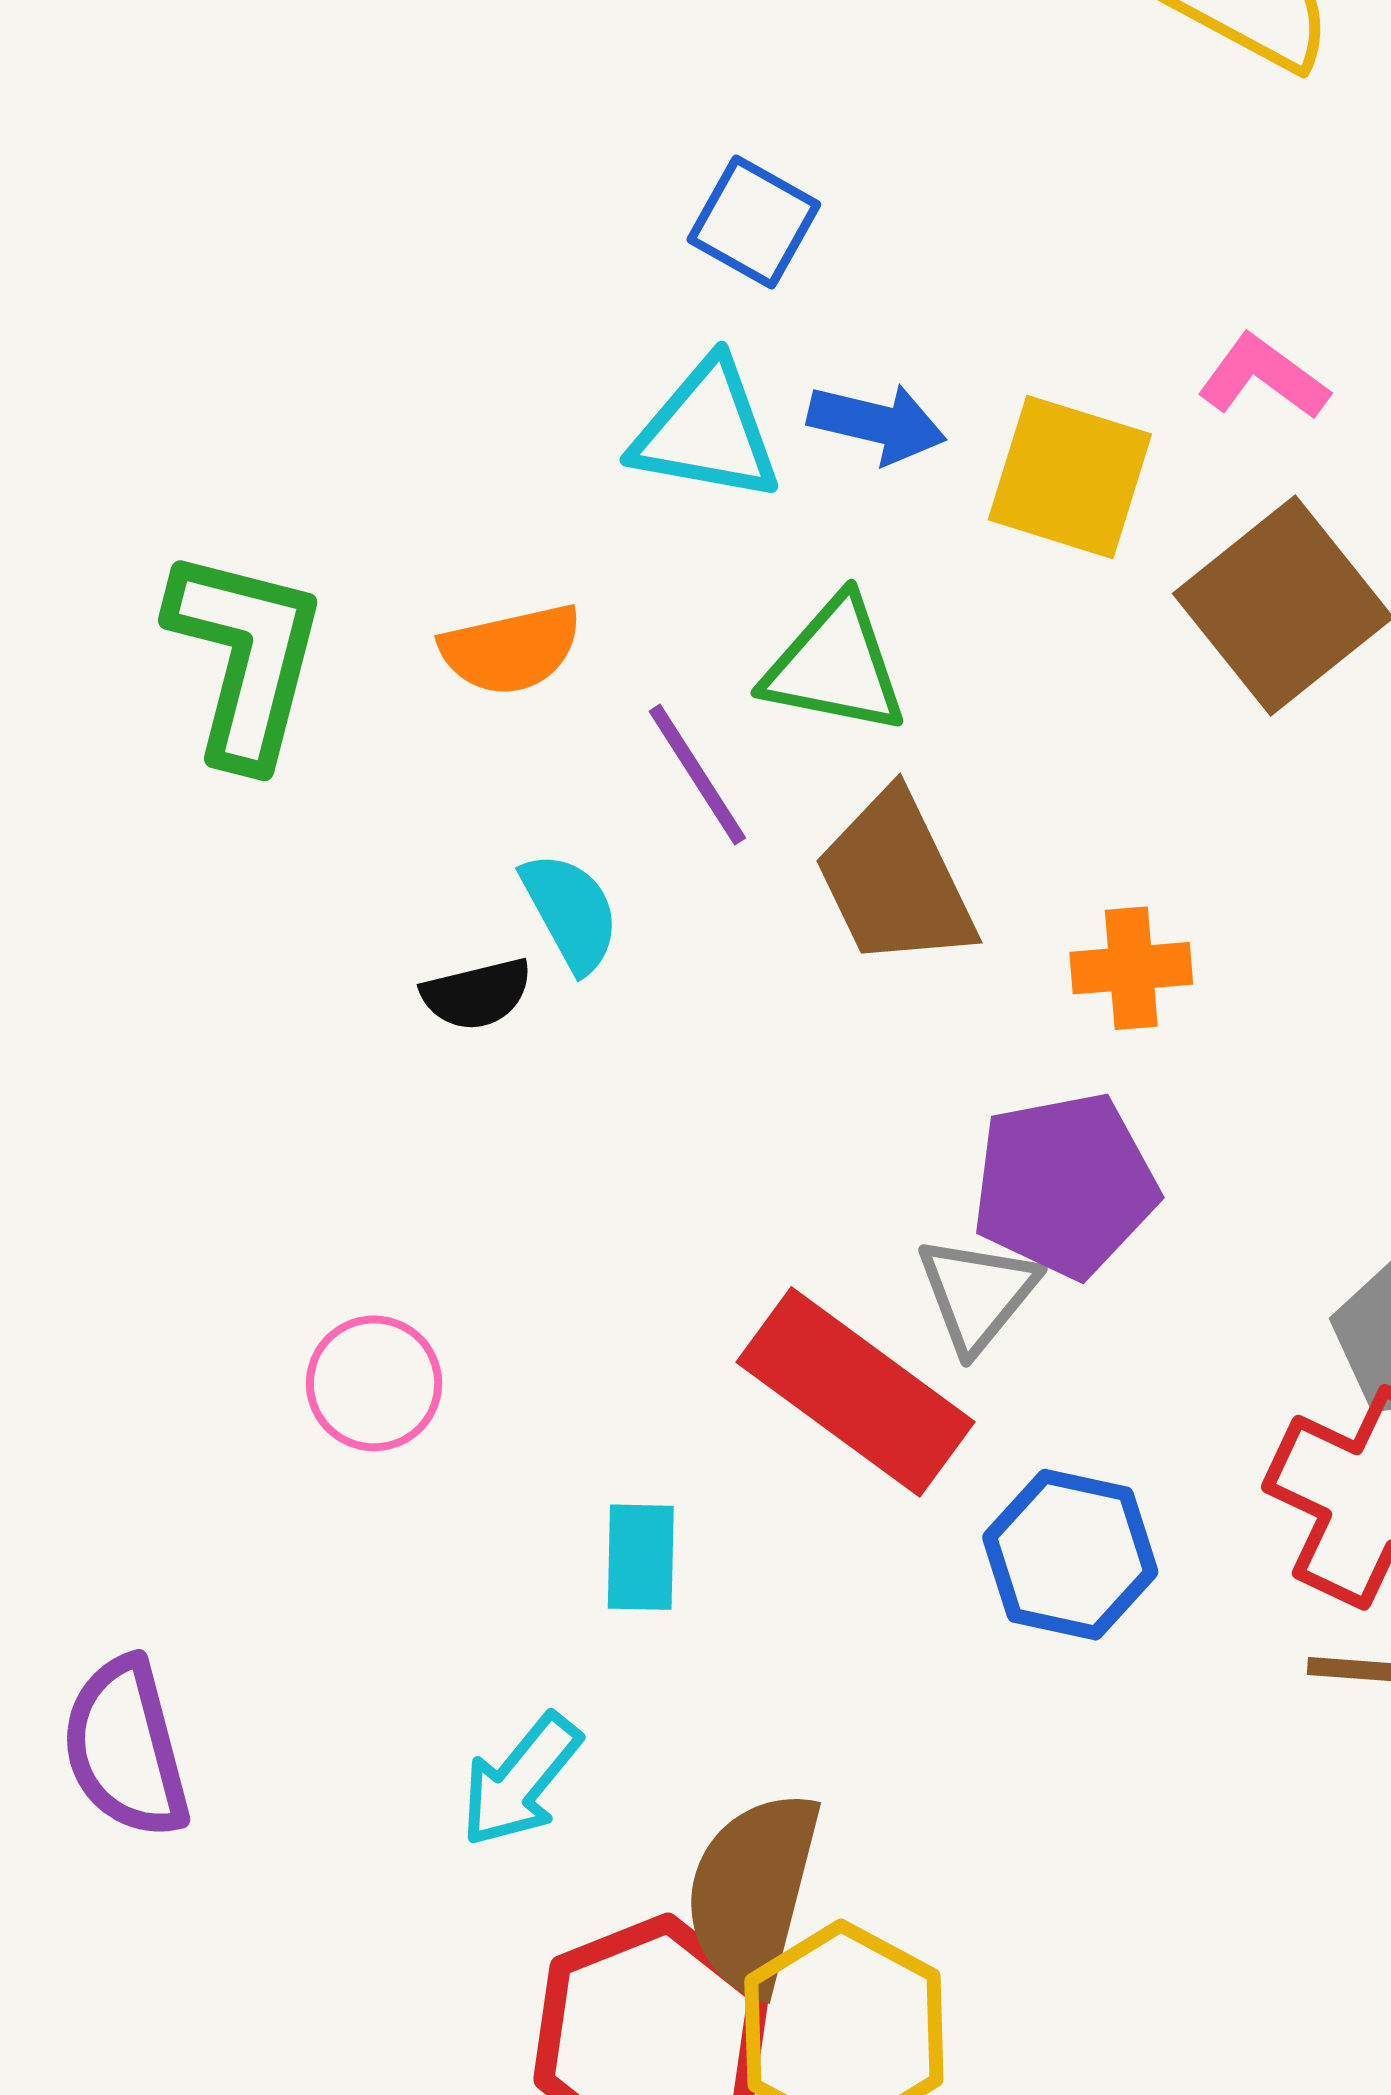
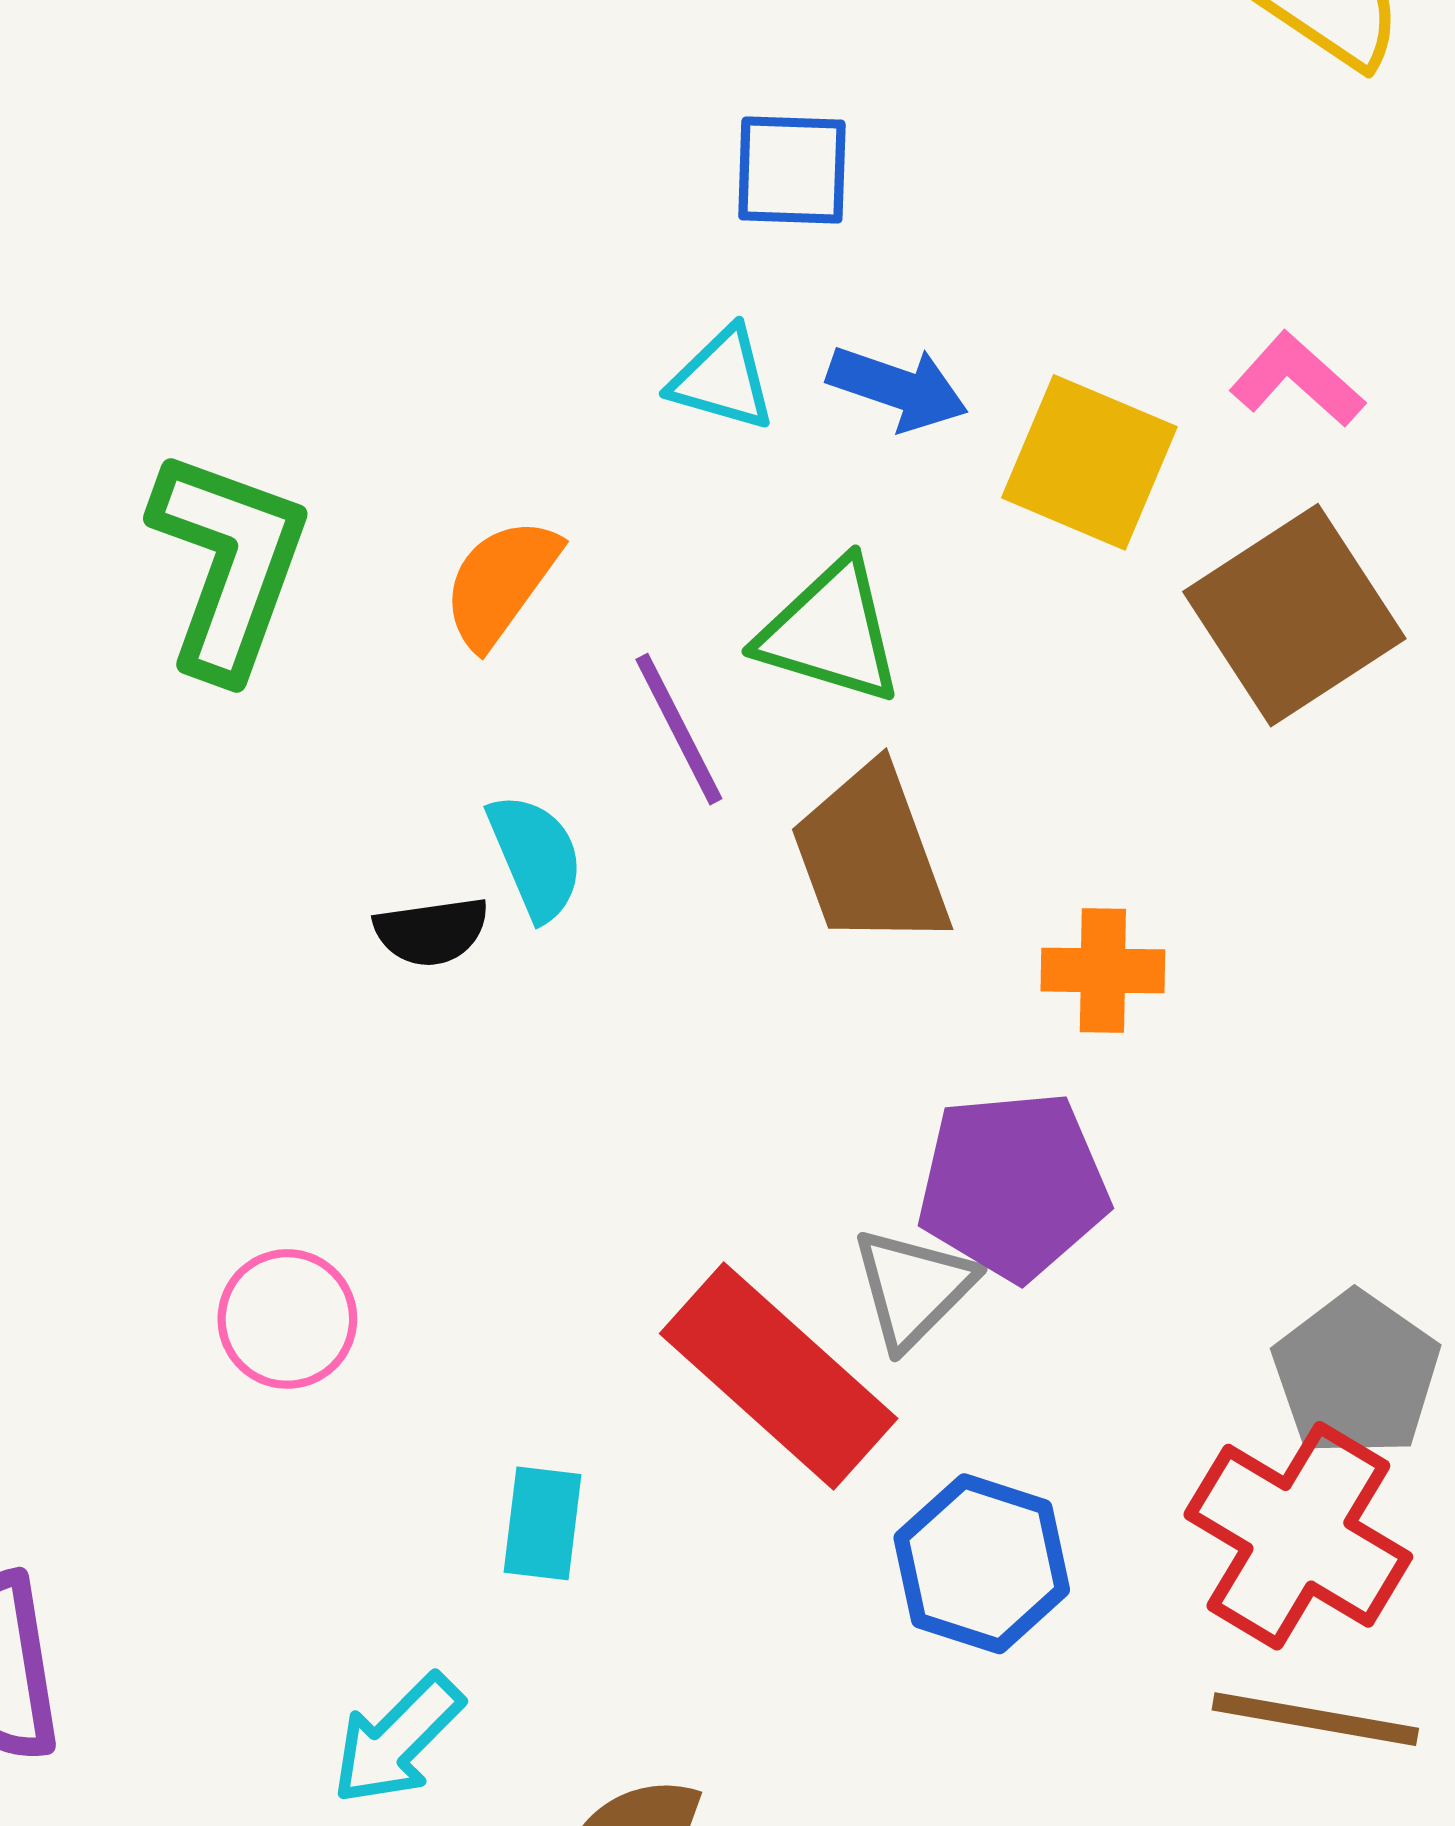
blue square: (754, 222) -> (792, 170), turned -33
cyan triangle: (706, 431) -> (723, 379), size x0.7
orange semicircle: (511, 649) -> (501, 583), turned 133

